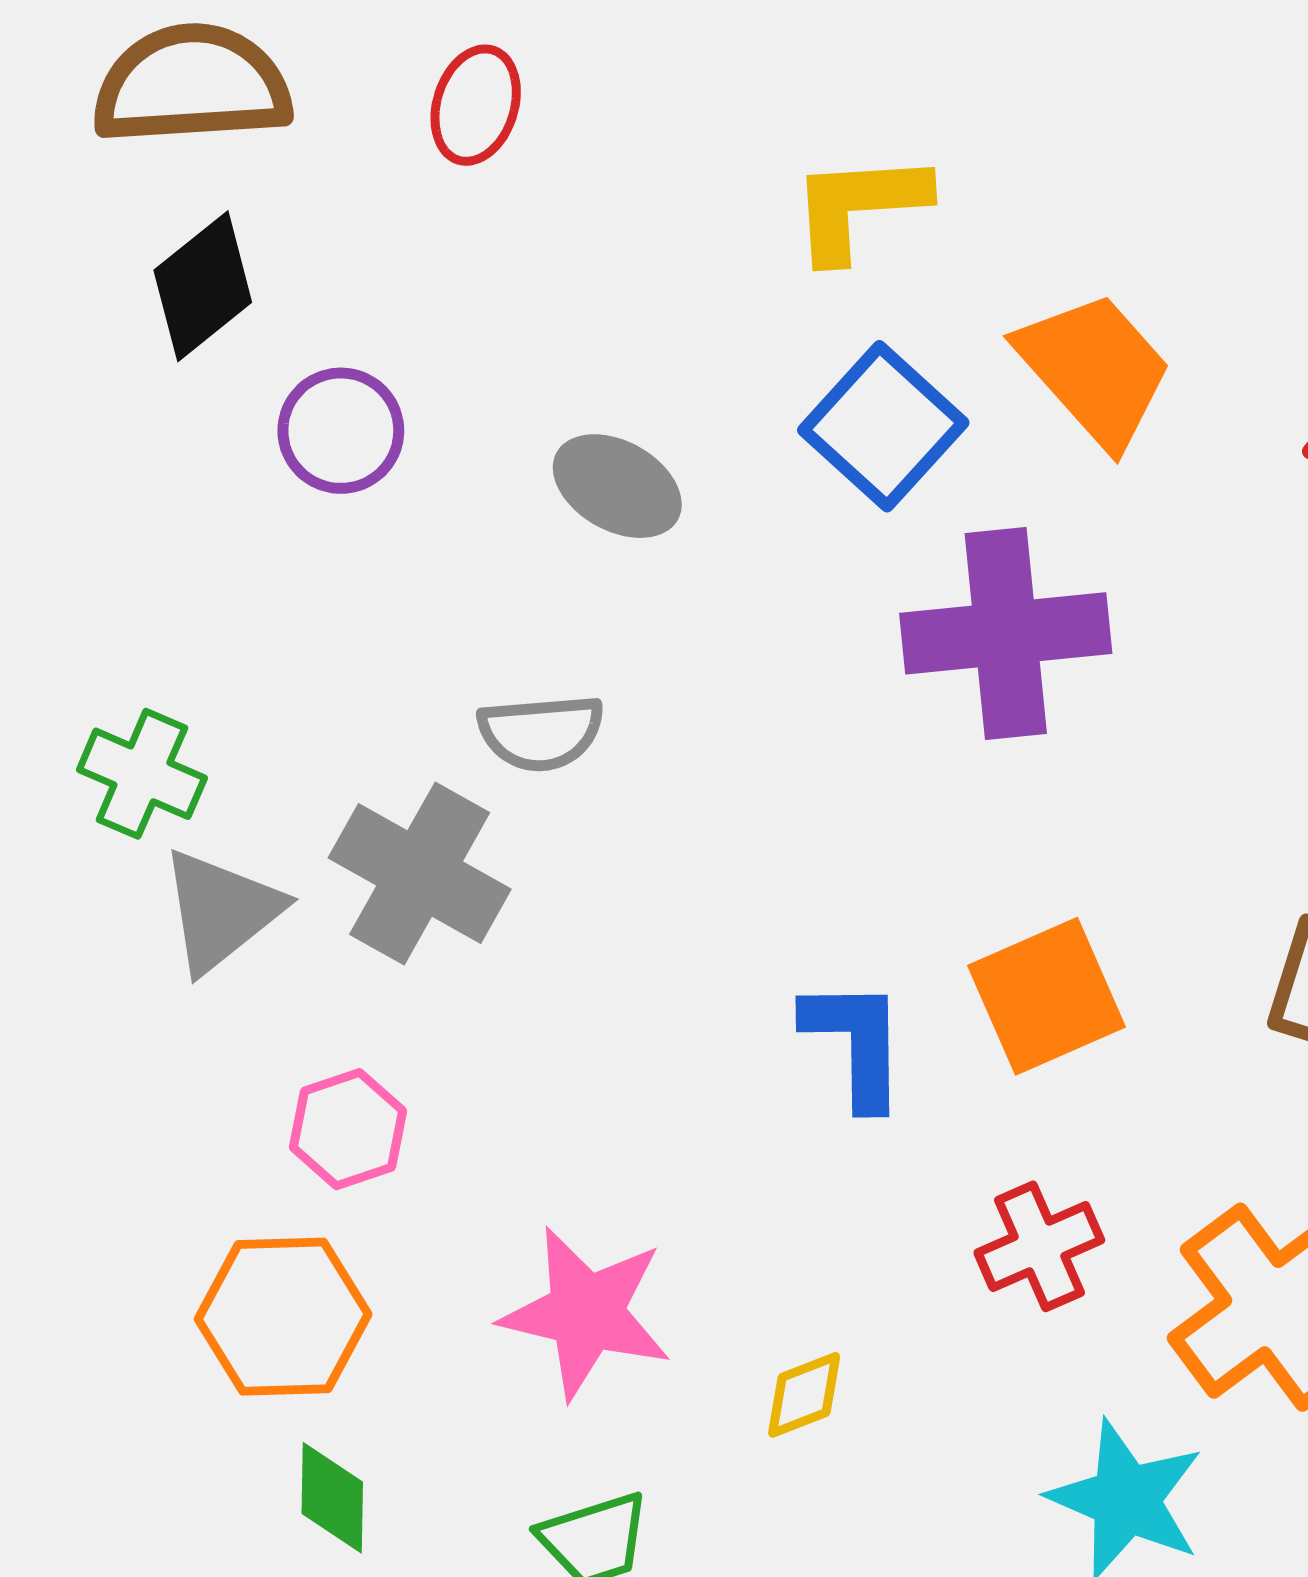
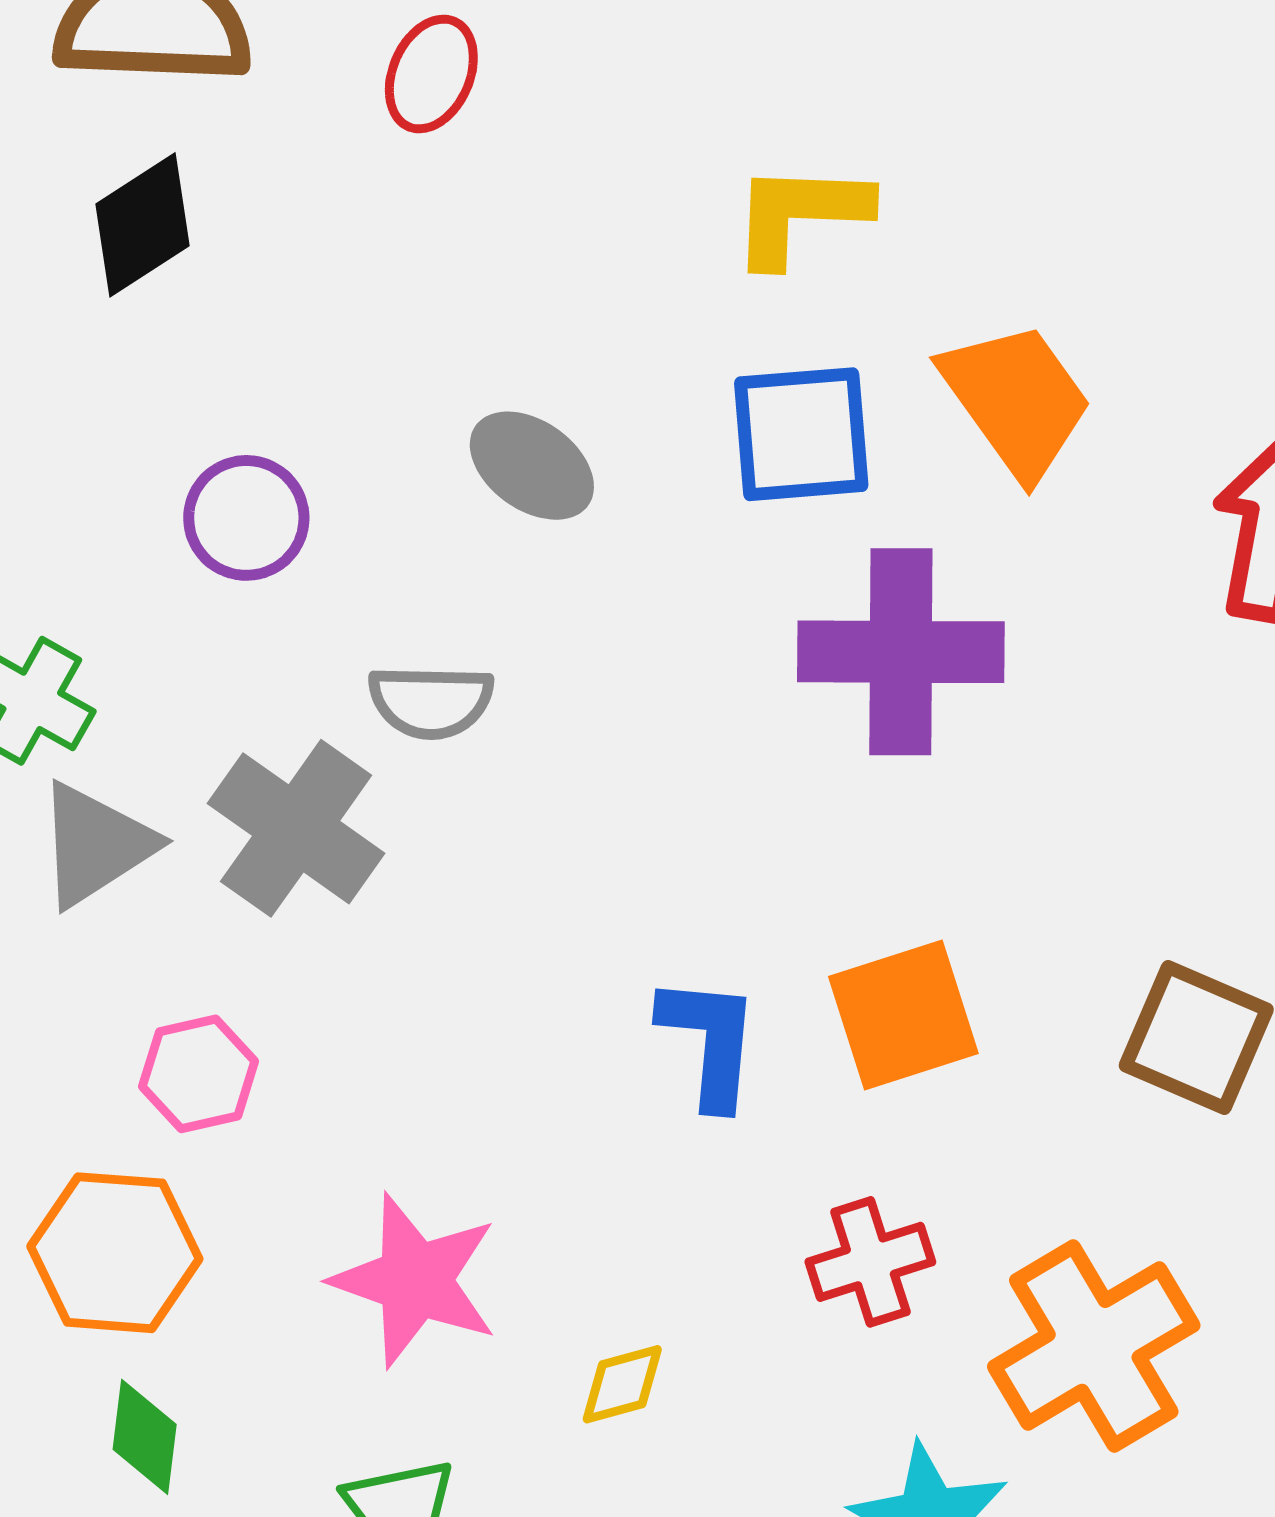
blue square: (883, 426) -> (801, 434), turned 37
purple circle: (341, 431) -> (246, 518), moved

